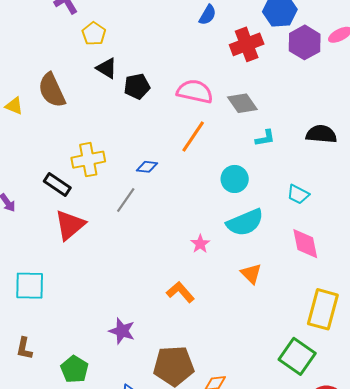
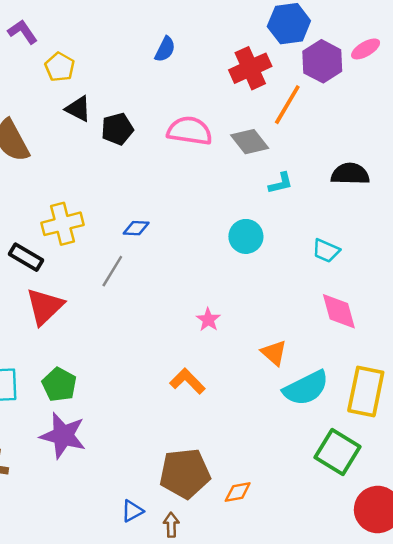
blue semicircle: (208, 15) -> (165, 49), moved
orange line: (193, 136) -> (287, 105), moved
cyan semicircle: (245, 222) -> (306, 388), moved
purple star: (122, 331) -> (63, 436), moved, size x1.4
green pentagon: (75, 369) -> (59, 385), moved

